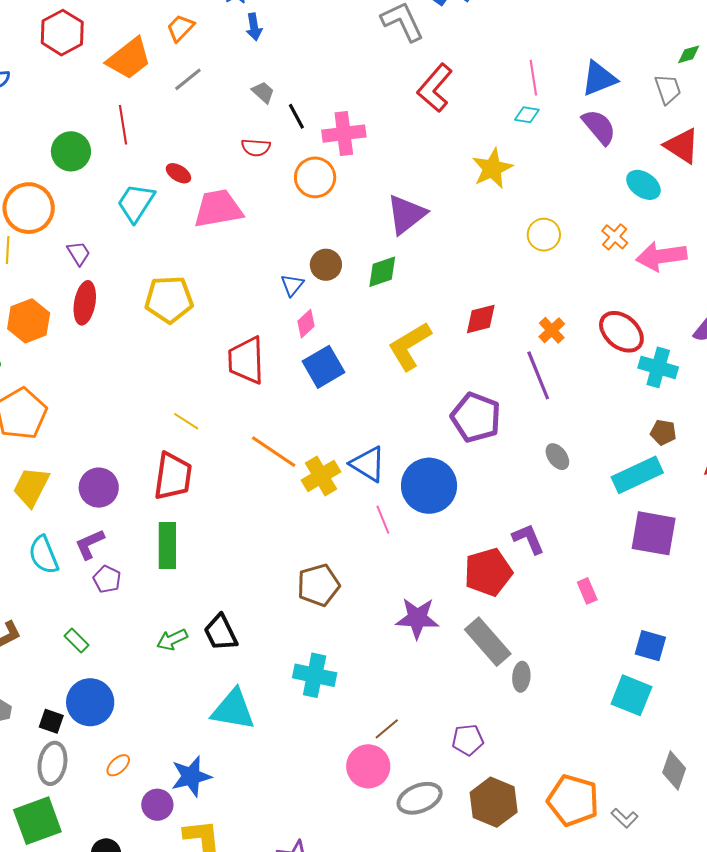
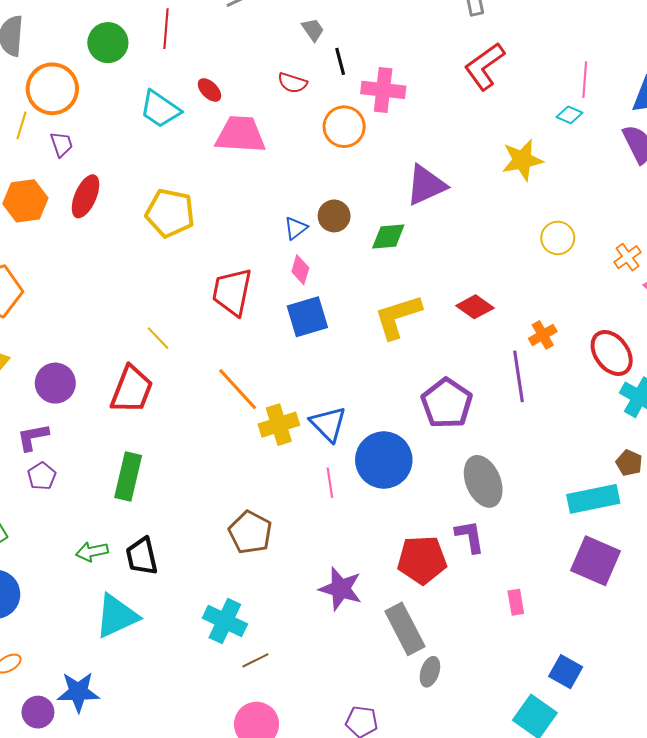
cyan trapezoid: (136, 203) -> (160, 109), turned -102
purple trapezoid: (79, 253) -> (62, 144), moved
red diamond: (481, 319) -> (475, 307), turned 36
pink diamond: (306, 324) -> (300, 270), turned -44
gray ellipse: (557, 457) -> (483, 481), moved, size x1.8
green rectangle: (167, 545) -> (128, 477), moved
brown pentagon: (318, 585) -> (250, 532), turned 30
cyan triangle: (233, 710) -> (117, 616), moved, turned -48
brown line: (387, 729) -> (255, 660), moved

